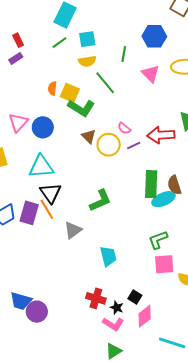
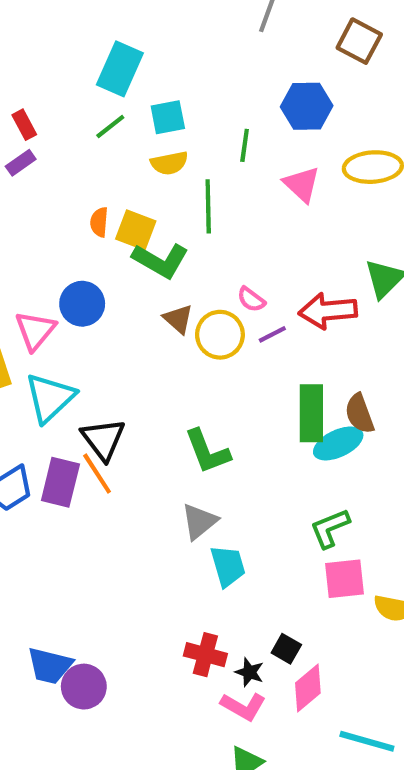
green line: (105, 83) -> (208, 206), turned 40
pink triangle: (18, 122) -> (35, 331), moved
cyan triangle: (41, 167) -> (50, 398), moved, turned -36
green L-shape: (100, 201) -> (207, 451), turned 95
gray triangle: (73, 230) -> (199, 521), moved

